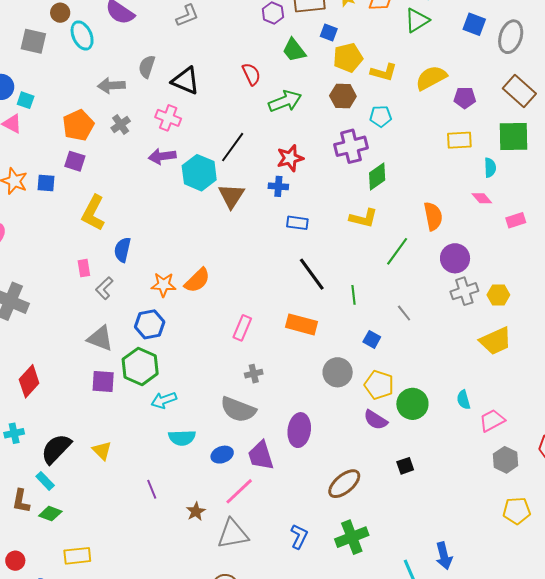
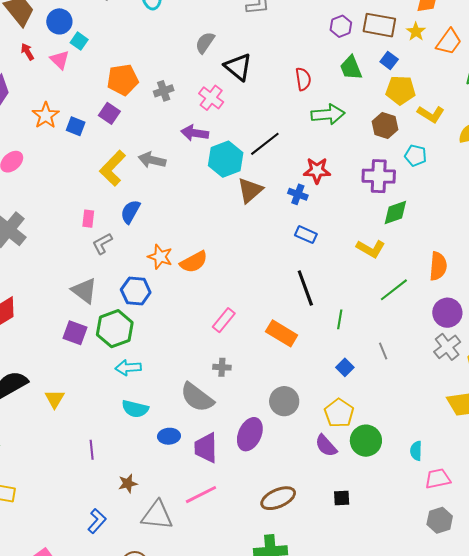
gray arrow: (111, 85) -> (152, 160), moved
gray cross: (464, 291) -> (447, 347), turned -36
gray circle: (338, 372) -> (284, 401), moved
pink line: (239, 491) -> (201, 495), moved
blue L-shape: (299, 536) -> (97, 521), moved

